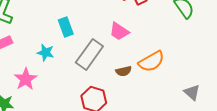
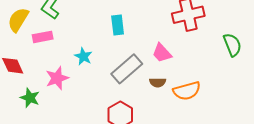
cyan rectangle: (66, 27) -> (118, 25), moved
brown semicircle: (124, 71) -> (158, 82), moved

